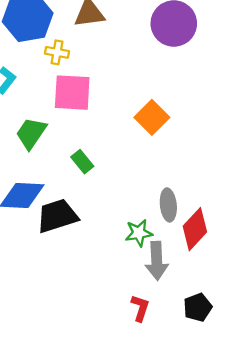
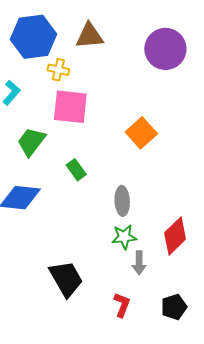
gray ellipse: (168, 205) -> (122, 201), moved
black trapezoid: (57, 216) -> (66, 279), moved, turned 75
gray arrow: (157, 261) -> (139, 263), size x0.7

